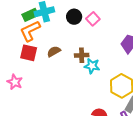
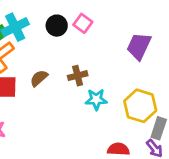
cyan star: (92, 66) -> (96, 99), moved

